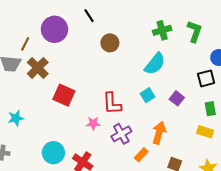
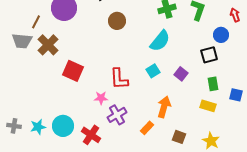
cyan star: (16, 118) -> (38, 127), moved
purple cross: (121, 134) -> (117, 115), moved

